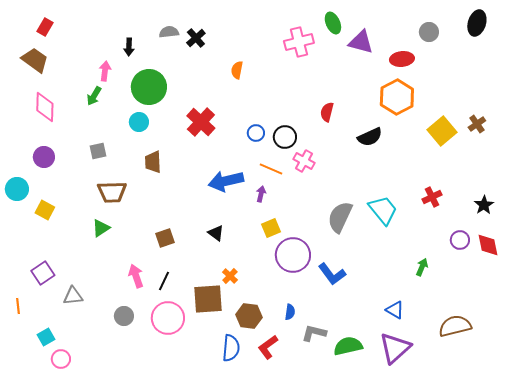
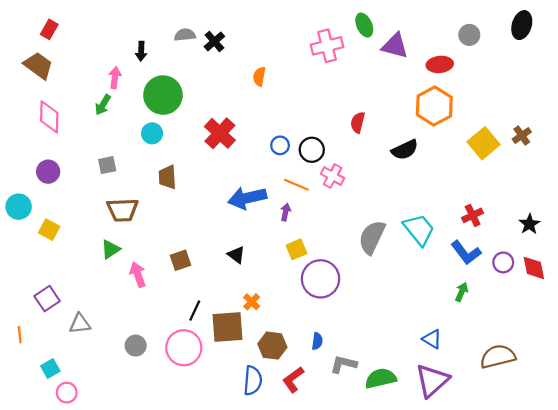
blue L-shape: (332, 274) -> (466, 253), moved
pink arrow: (136, 276) -> (138, 274), moved
black line: (164, 281) -> (195, 311), moved

